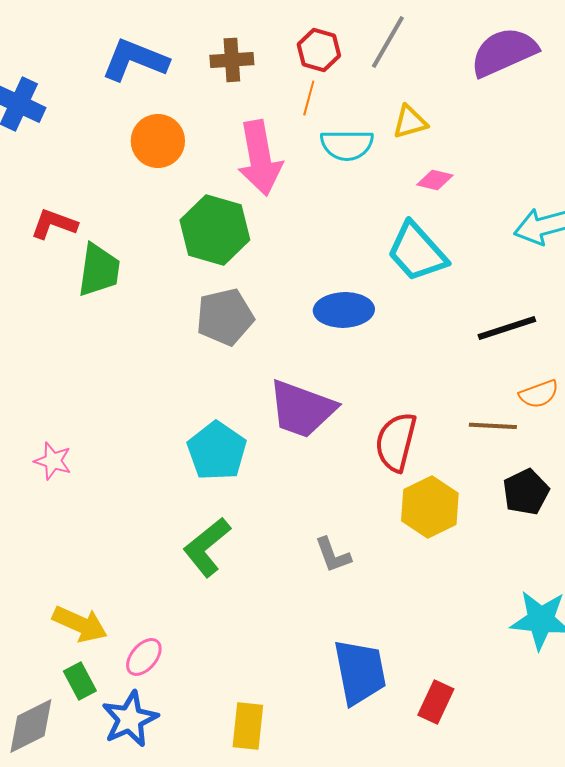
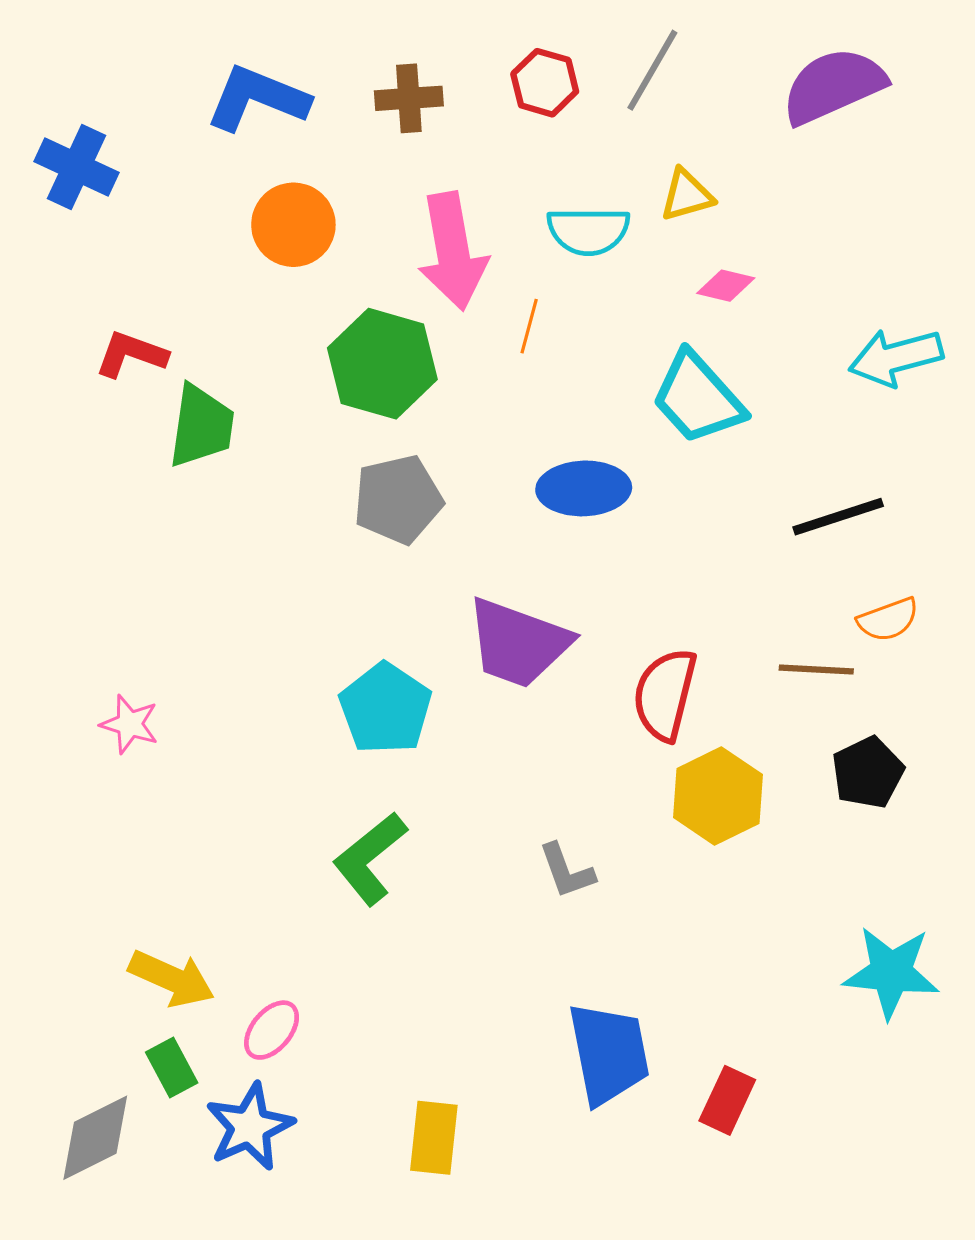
orange line: (309, 98) -> (529, 326), moved

